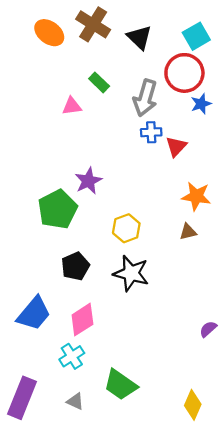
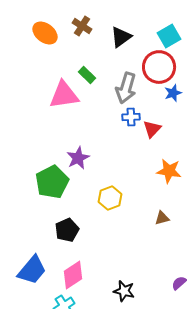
brown cross: (93, 24) -> (82, 26), size x0.7
black triangle: (139, 37) -> (121, 37), turned 40
pink triangle: (72, 106) -> (64, 95), size x1.8
brown triangle: (188, 232) -> (162, 218), moved
black star: (131, 273) -> (124, 291), moved, size x0.7

